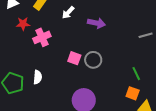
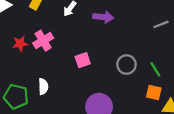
red star: (23, 24) -> (20, 44), moved
pink square: (74, 58) -> (83, 60), turned -32
gray circle: (93, 60) -> (127, 65), moved

